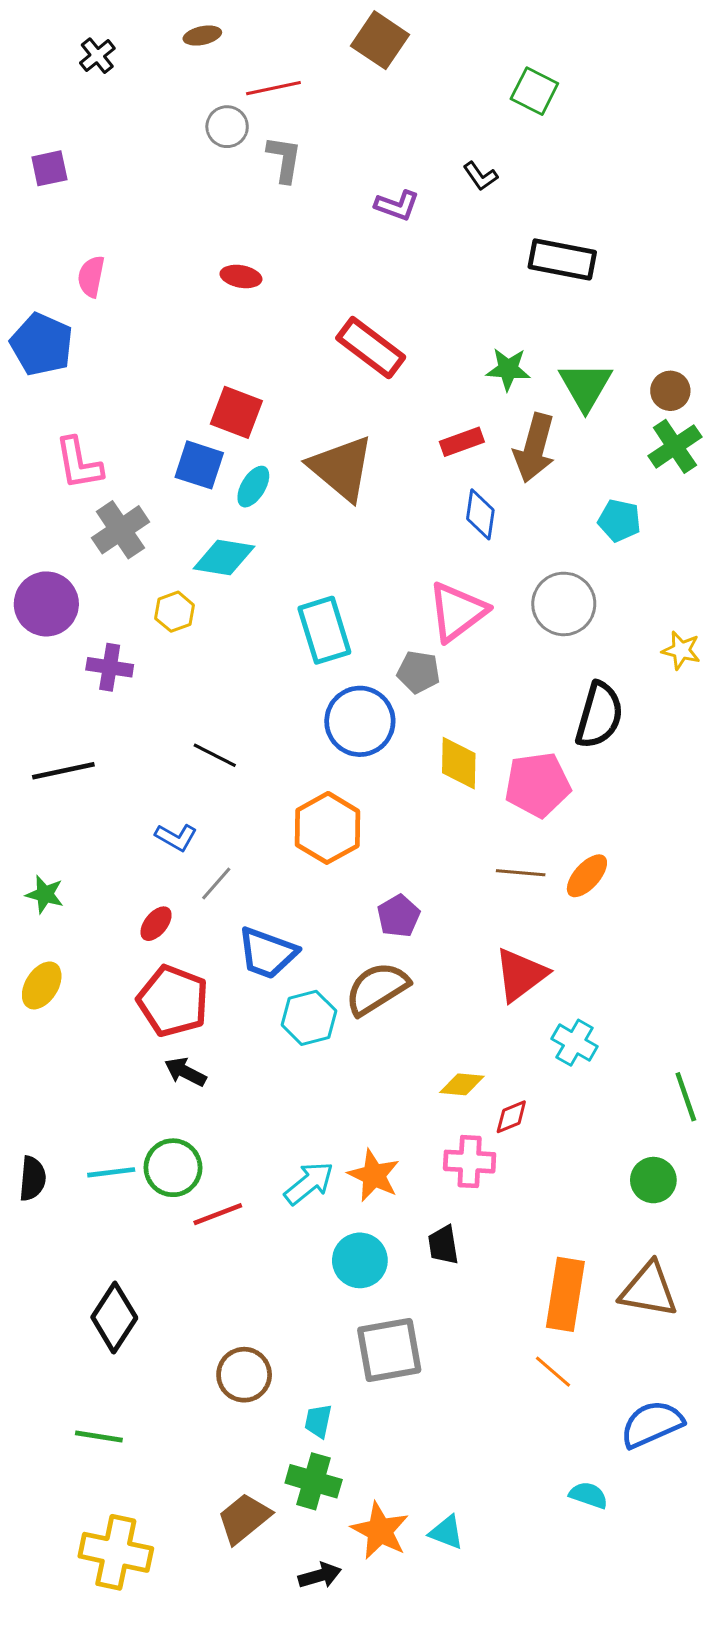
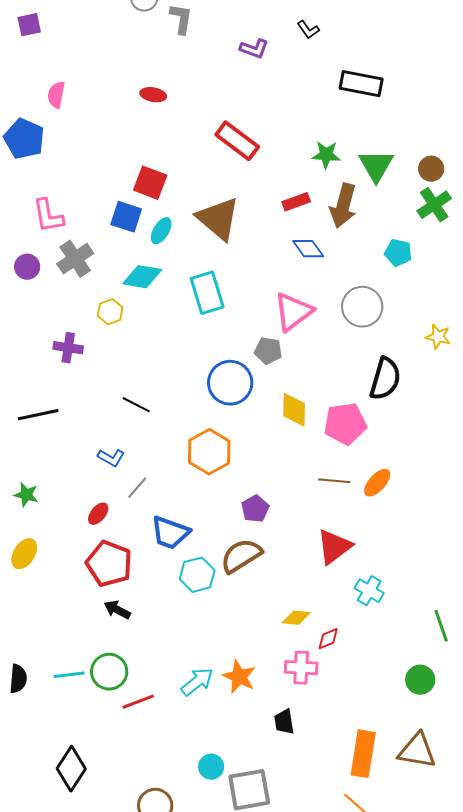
blue diamond: (480, 514) -> (308, 249), turned -44
purple circle: (46, 604) -> (27, 267), moved, size x0.6
cyan rectangle: (324, 630) -> (207, 293), moved
cyan circle: (360, 1260) -> (211, 767), moved, size x0.7

